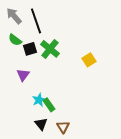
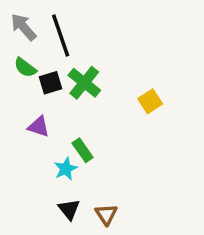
purple triangle: (23, 75) -> (39, 127), turned -48
green rectangle: (49, 105) -> (83, 150), moved

